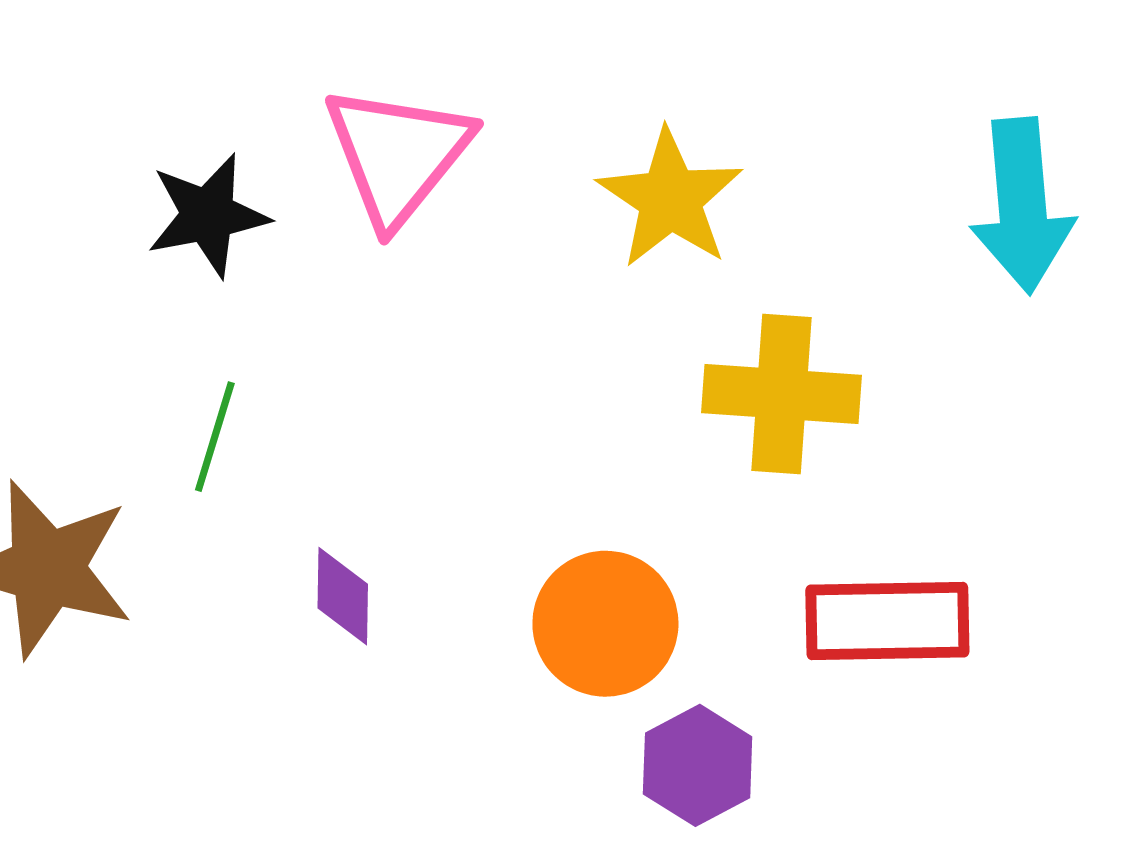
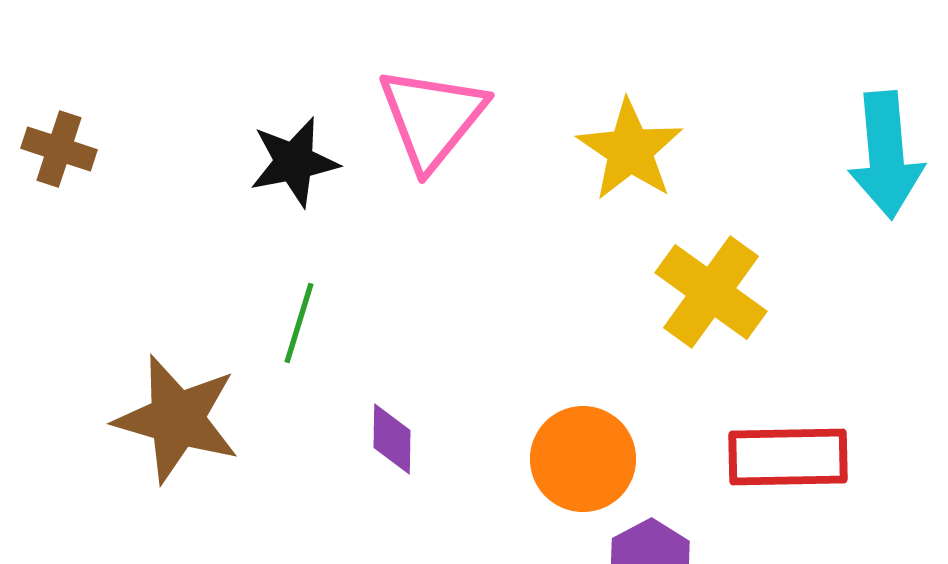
yellow cross: (781, 394) -> (711, 292), turned 32

